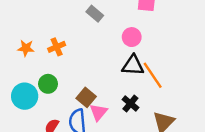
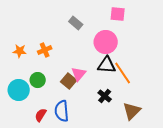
pink circle: (132, 37) -> (106, 42), size x1.5
brown square: (86, 97) -> (69, 81), moved
pink triangle: (98, 112) -> (79, 74), moved

